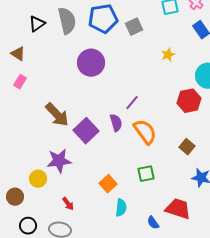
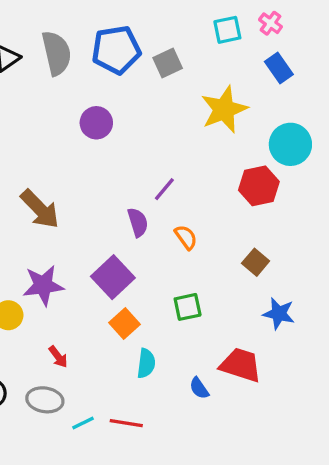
yellow star: (168, 55) -> (224, 109), size x2.0
purple circle: (91, 63) -> (96, 123), size x0.7
purple square: (86, 131) -> (113, 277), moved
orange semicircle: (145, 132) -> (186, 237), size x0.6

